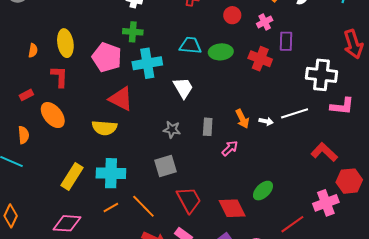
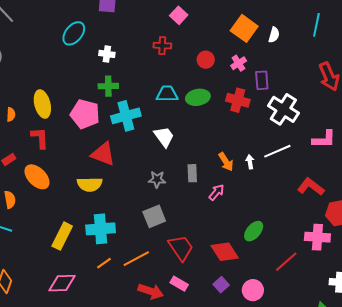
white cross: (322, 75) -> (283, 109), moved, turned 32
white arrow: (266, 121) -> (250, 162), turned -104
pink cross: (326, 203) -> (317, 237), turned 30
orange line: (143, 206) -> (136, 259), turned -68

